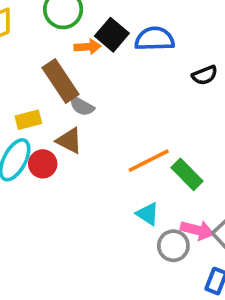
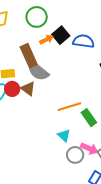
orange arrow: (88, 47) -> (46, 39), turned -32
gray semicircle: (82, 106) -> (38, 71), size x1.6
red circle: (43, 164) -> (12, 89), moved

